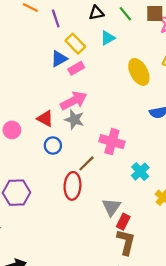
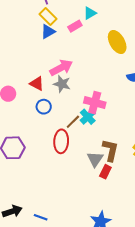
yellow rectangle: (75, 44) -> (48, 16), moved
pink rectangle: (76, 68) -> (75, 26), moved
cyan cross: (140, 172) -> (88, 117), moved
brown L-shape: (126, 242) -> (110, 150), moved

